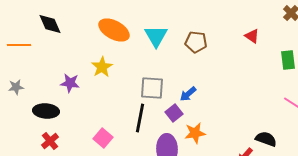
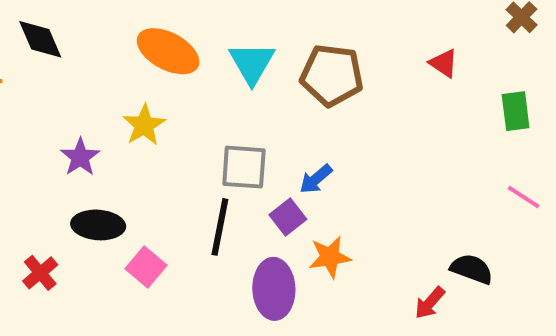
brown pentagon: (196, 42) -> (332, 75), size x1.4
purple star: (70, 83) -> (80, 157), turned 30
black ellipse: (46, 111) -> (98, 225), moved

